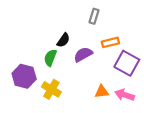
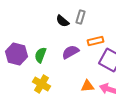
black semicircle: (63, 40) -> (62, 21), moved, turned 96
purple hexagon: (24, 76) -> (16, 54), moved

